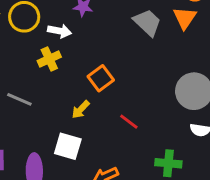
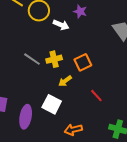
yellow cross: (49, 59) -> (54, 59), moved
gray line: (19, 99) -> (32, 59), moved

